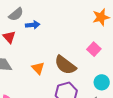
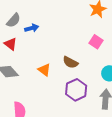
brown semicircle: (65, 65) -> (70, 62), size x0.7

